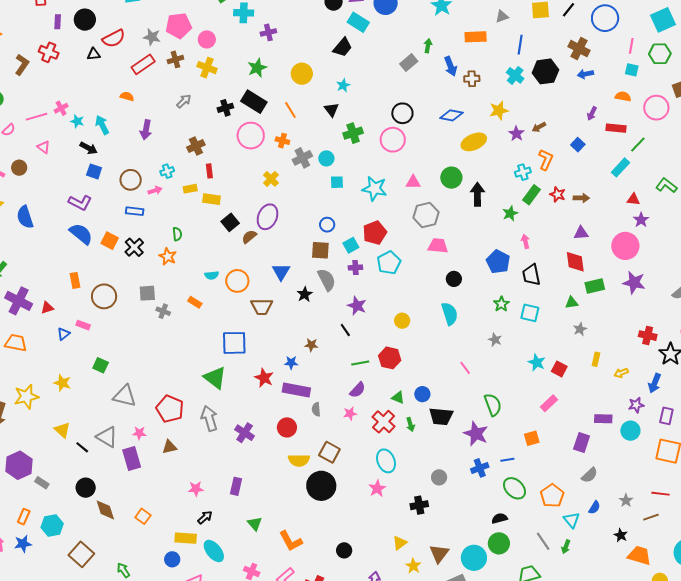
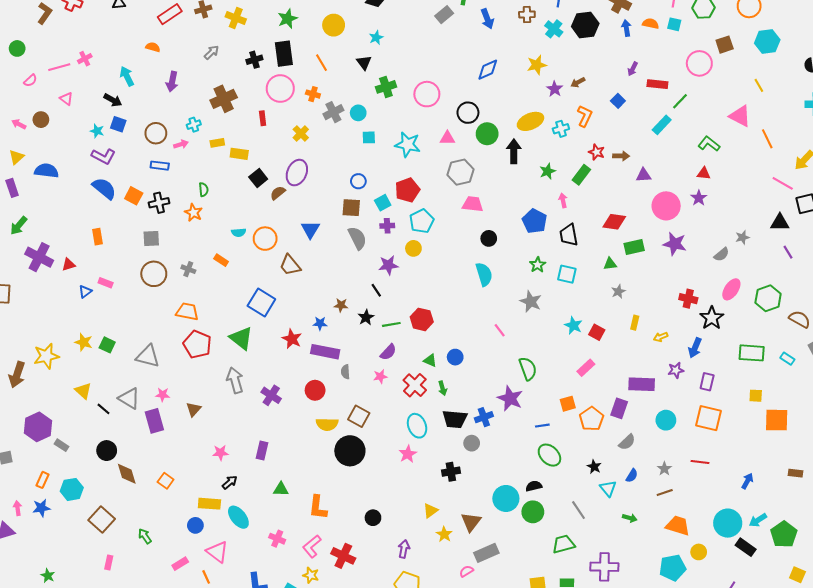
blue arrow: (585, 74) -> (626, 28), turned 91
brown cross: (472, 79) -> (527, 14), moved
orange semicircle: (623, 96) -> (650, 24), moved
black rectangle: (254, 102) -> (284, 54), turned 50
black circle: (402, 113) -> (468, 113), moved
blue diamond: (451, 115) -> (488, 70), turned -35
cyan star: (77, 121) -> (97, 131), moved
yellow ellipse: (474, 142) -> (530, 121), moved
brown cross: (196, 146) -> (224, 99), size x1.4
red rectangle: (209, 171) -> (263, 118), moved
green rectangle: (531, 195) -> (581, 175), moved
red triangle: (633, 199) -> (704, 173), moved
blue semicircle: (25, 217) -> (46, 171), turned 115
purple star: (641, 220) -> (699, 198), moved
purple triangle: (581, 233) -> (644, 175), moved
black cross: (134, 247) -> (159, 203), turned 30
red diamond: (575, 262) -> (614, 222), turned -75
gray square: (147, 293) -> (151, 238), moved
black star: (305, 294) -> (366, 317), moved
brown circle: (104, 296) -> (154, 274), moved
purple star: (357, 306) -> (388, 265), turned -30
brown trapezoid: (262, 307) -> (290, 265), turned 50
yellow circle: (402, 321) -> (413, 248), moved
gray star: (495, 340) -> (531, 302), size x1.5
orange trapezoid: (16, 343) -> (187, 312), moved
blue square: (234, 343) -> (261, 302), turned 32
green square: (101, 365) -> (107, 345), moved
red pentagon: (170, 409) -> (197, 344), moved
black trapezoid: (441, 416) -> (455, 419), moved
purple rectangle: (603, 419) -> (642, 384), size x1.4
cyan circle: (630, 431) -> (666, 420), moved
brown triangle: (169, 447) -> (194, 409), turned -35
blue cross: (480, 468) -> (484, 417), moved
orange pentagon: (552, 496) -> (591, 419), moved
brown line: (651, 517) -> (665, 493), moved
green triangle: (255, 524) -> (281, 489), turned -49
black star: (621, 535) -> (594, 467), moved
orange L-shape: (291, 541) -> (318, 507), turned 35
green arrow: (566, 547) -> (630, 518), moved, turned -96
cyan circle: (474, 558) -> (506, 498), moved

